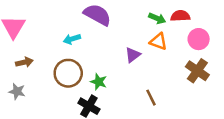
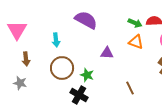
cyan arrow: (72, 39) -> (56, 40), moved, turned -80
purple triangle: (133, 55) -> (107, 53), moved, turned 40
brown arrow: (24, 62) -> (26, 59), turned 96

